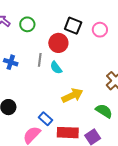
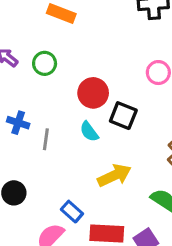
black square: (73, 26) -> (123, 116), moved
gray line: (40, 60) -> (46, 139), moved

